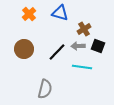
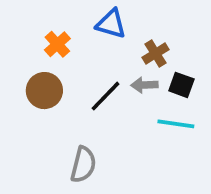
orange cross: (29, 14) -> (57, 44), moved
cyan line: (82, 67) -> (176, 124), moved

